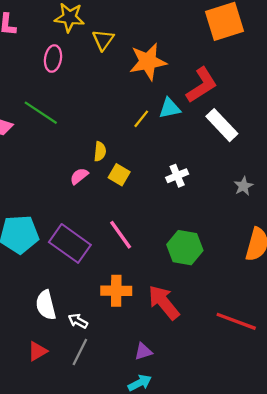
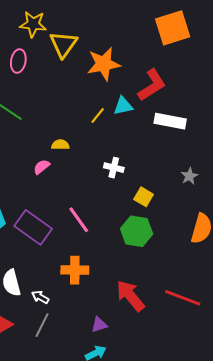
yellow triangle: (103, 40) -> (63, 44), size x1.4
white rectangle: (222, 125) -> (170, 121), turned -36
yellow semicircle: (100, 151) -> (60, 145), turned -96
yellow square: (119, 175) -> (144, 197), moved
white cross: (177, 176) -> (114, 168), moved, turned 36
red arrow: (164, 302) -> (130, 296), moved

